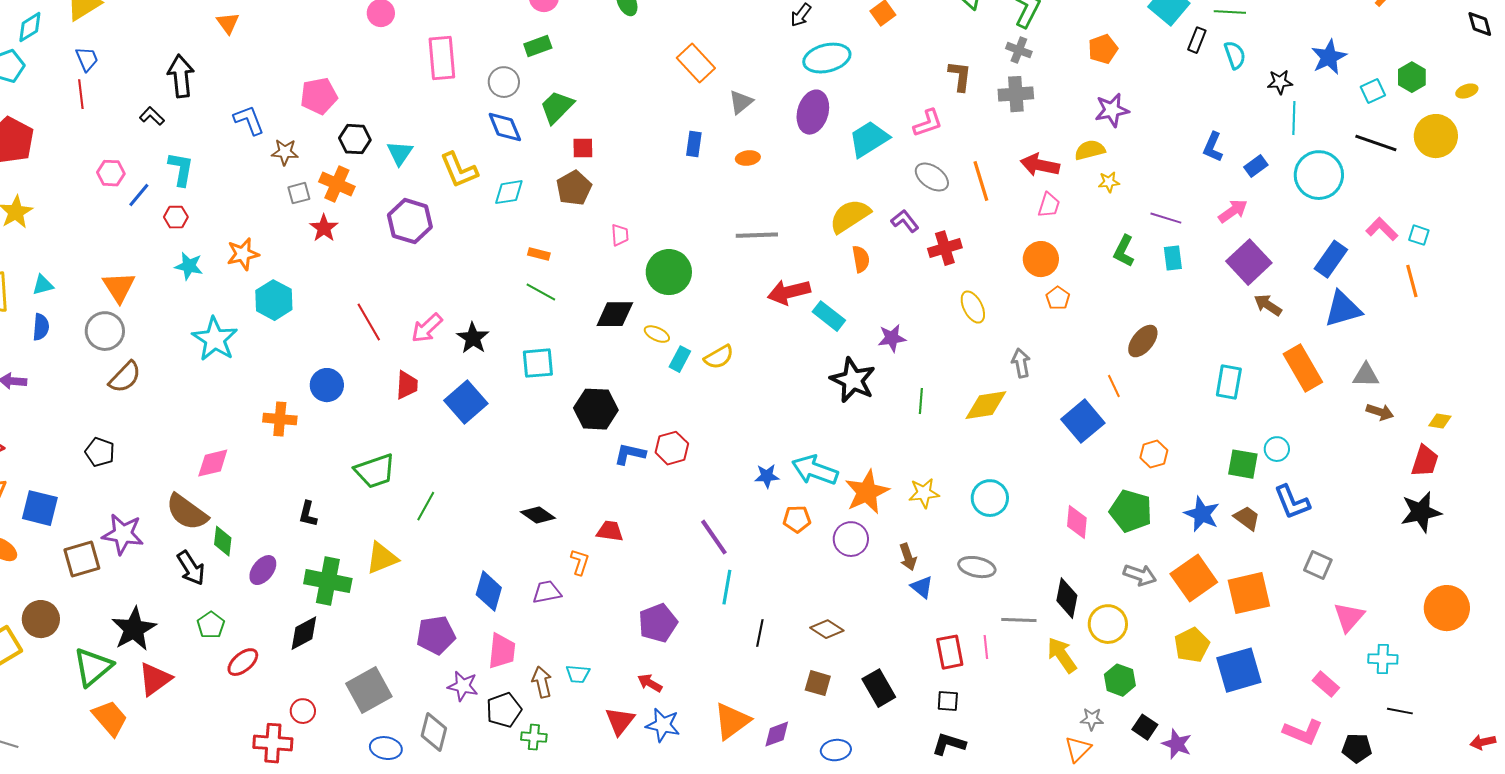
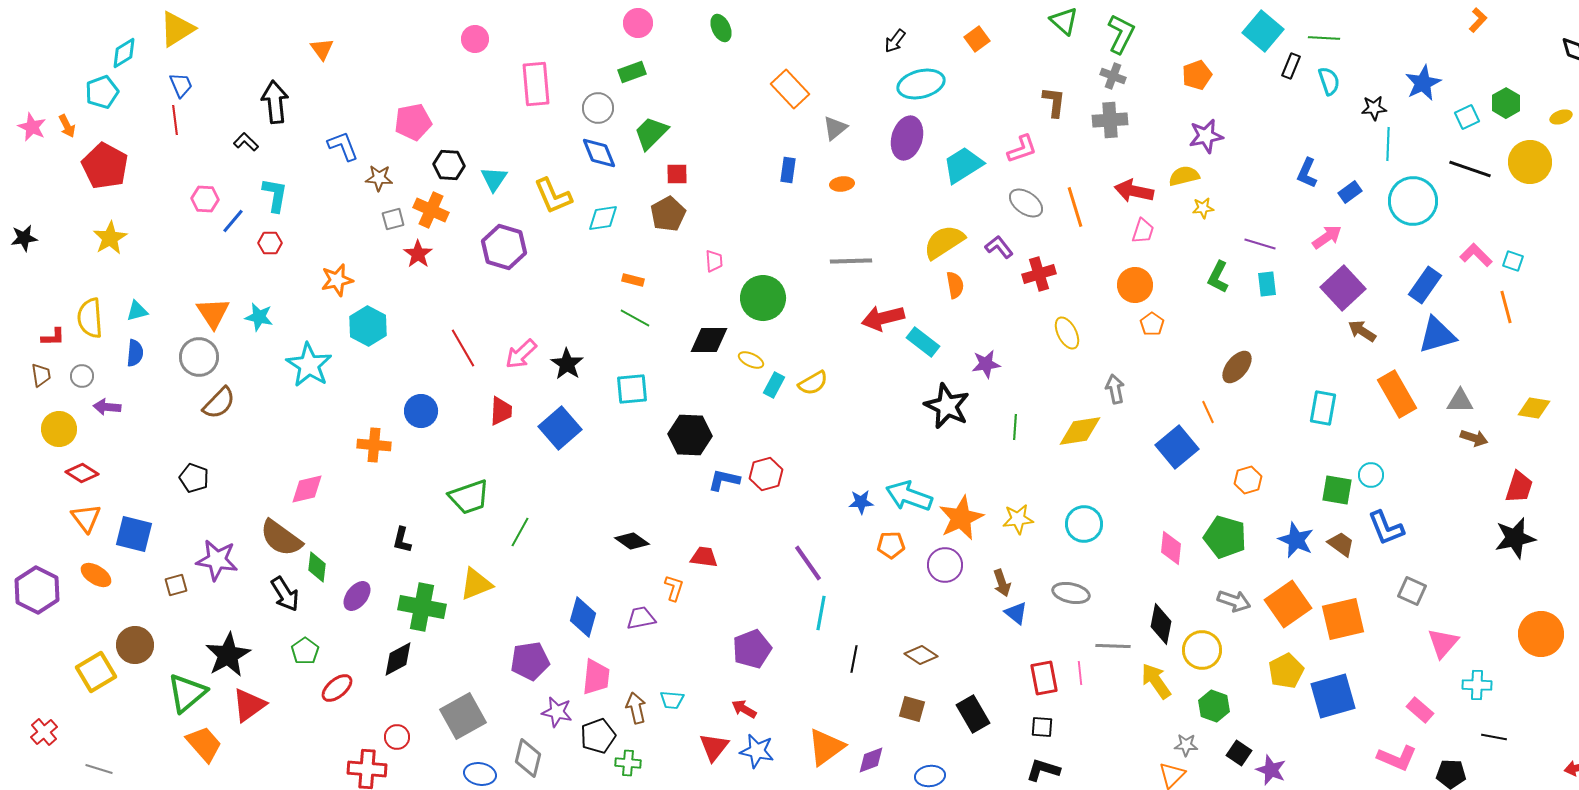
cyan star: (189, 266) -> (259, 317), moved
yellow diamond: (1440, 421) -> (1534, 408), moved, size x1.4
brown square: (82, 559) -> (176, 585), size x0.6

